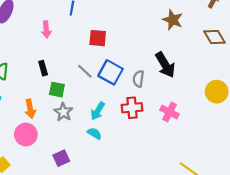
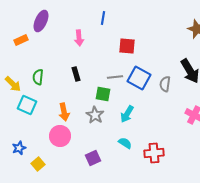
gray line: (85, 71) -> (115, 77), turned -49
green square: (57, 90) -> (103, 94), moved
red cross: (132, 108) -> (154, 153), moved
cyan semicircle: (94, 133) -> (125, 143), moved

